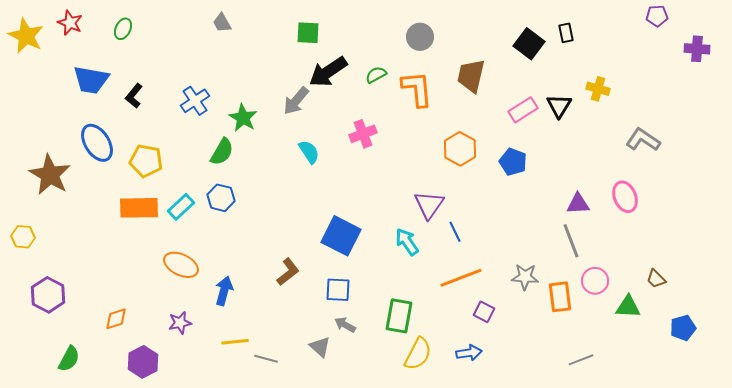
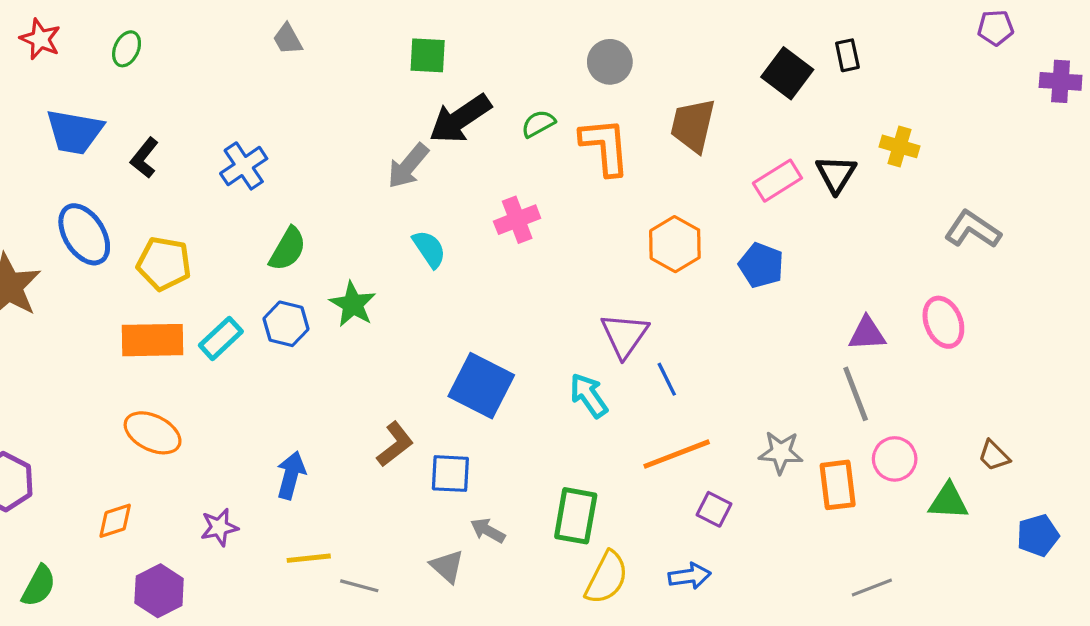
green star: (243, 118) -> (353, 304), moved
orange ellipse: (181, 265) -> (153, 433), moved
blue square: (338, 290) -> (450, 474), moved

